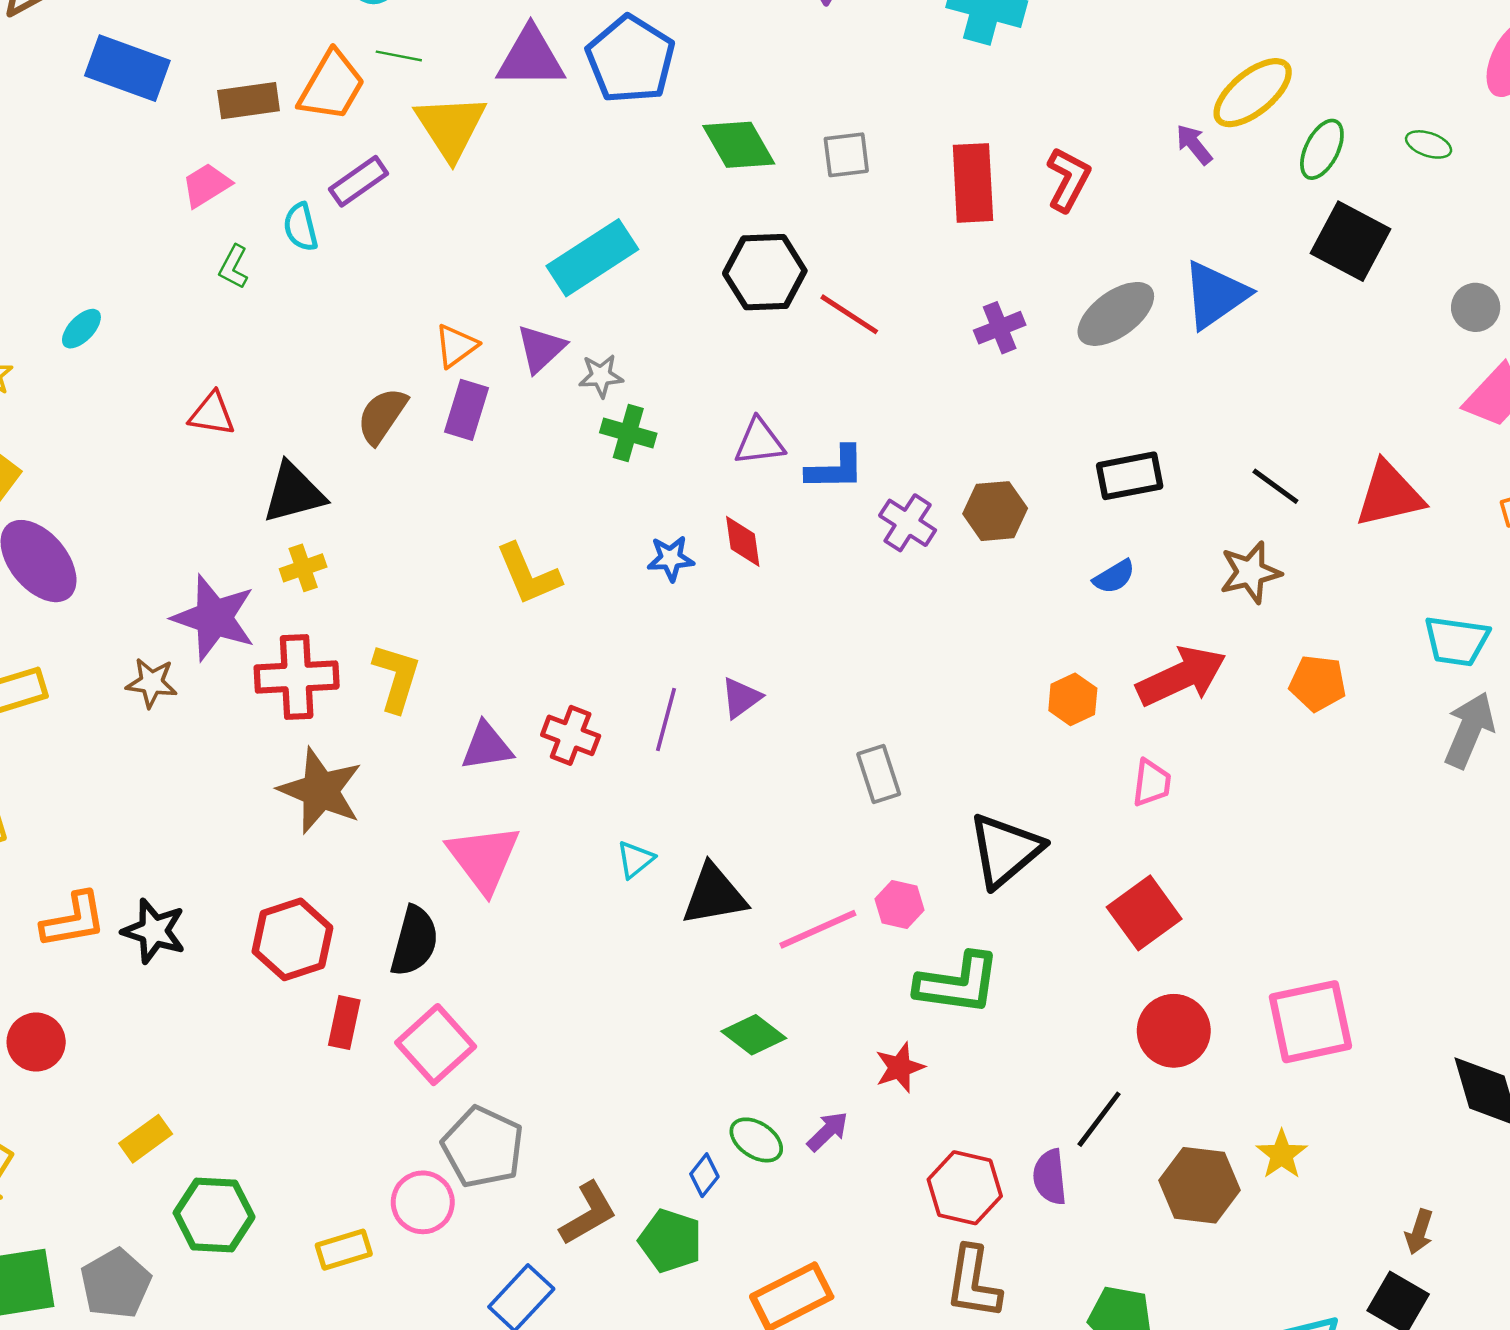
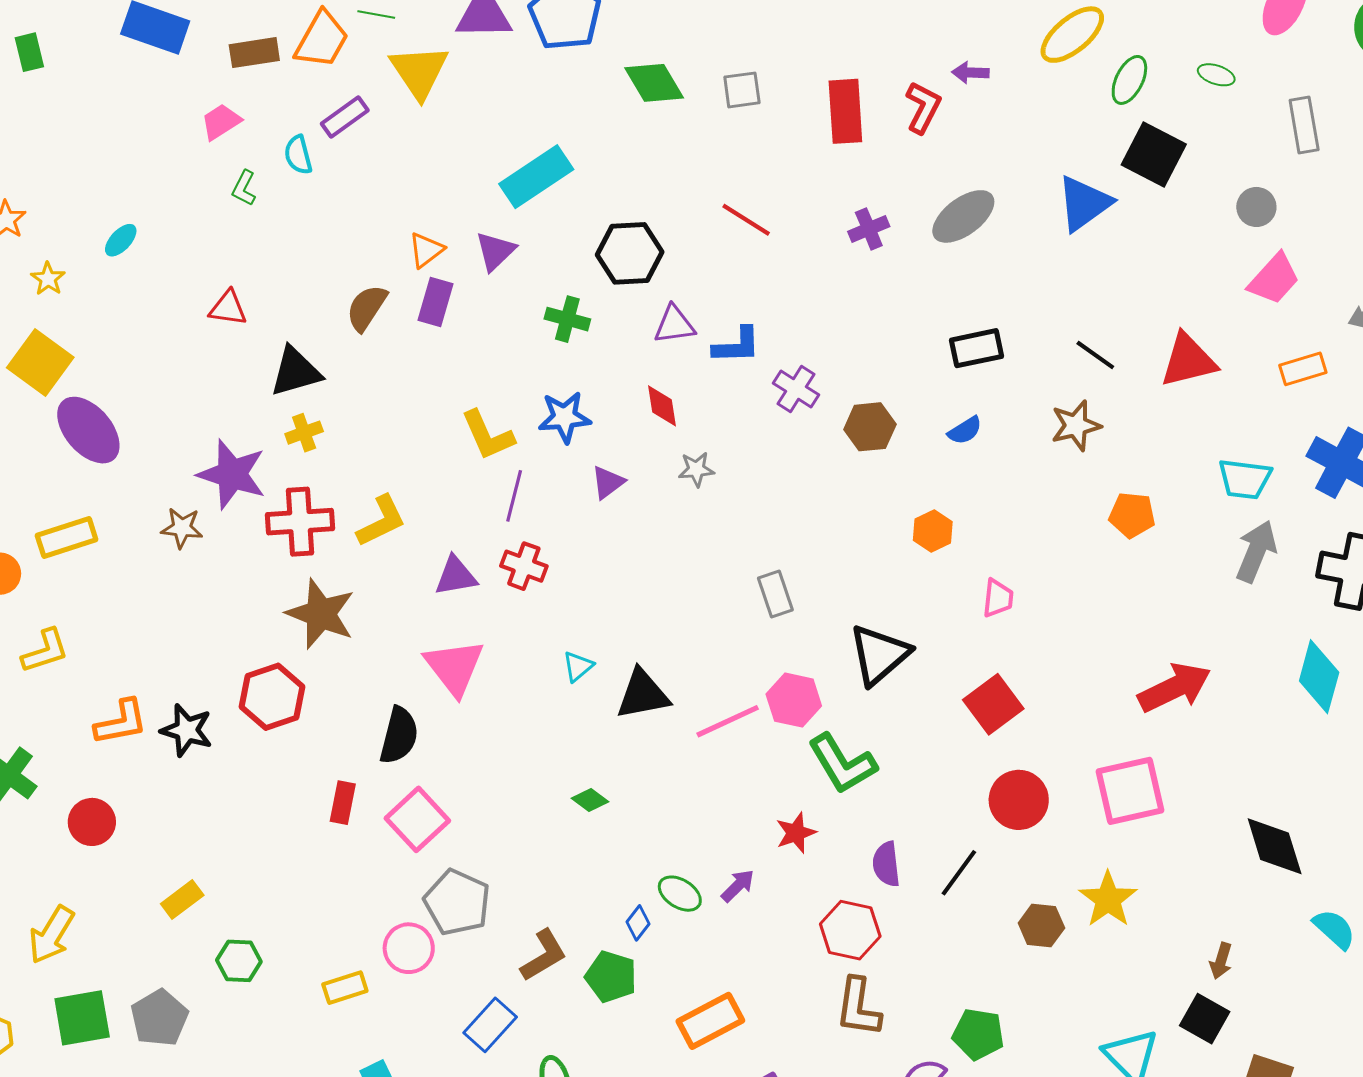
purple arrow: (1194, 144) -> (970, 73), moved, turned -48
black hexagon: (765, 272) -> (630, 253), moved
blue triangle: (1215, 295) -> (1084, 203), moved
gray star: (601, 376) -> (696, 469), moved
brown hexagon: (995, 511) -> (870, 427), moved
blue star: (671, 558) -> (565, 417), moved, size x1.4
red arrow: (1181, 676) -> (1175, 688), moved
yellow L-shape: (396, 678) -> (381, 521), turned 48
purple triangle: (741, 698) -> (608, 482), moved
purple line: (666, 720) -> (514, 496), moved
pink hexagon: (900, 904) -> (794, 700), size x1.4
red hexagon: (292, 939) -> (272, 697), moved
green L-shape: (958, 983) -> (842, 764), turned 52
green diamond: (754, 1035) -> (590, 800), moved, size x0.7
yellow star: (1282, 1154) -> (1108, 899), size x1.4
purple semicircle: (1050, 1177) -> (886, 864), moved
brown hexagon: (1199, 1185) -> (1041, 925), size x0.7
green hexagon: (214, 1215) -> (239, 961), size x0.7

